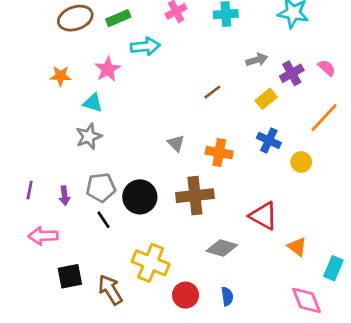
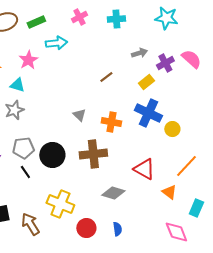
pink semicircle: (327, 68) -> (191, 59), size x1.5
orange line: (324, 118) -> (186, 166), moved
blue cross: (269, 140) -> (148, 113), size x1.5

